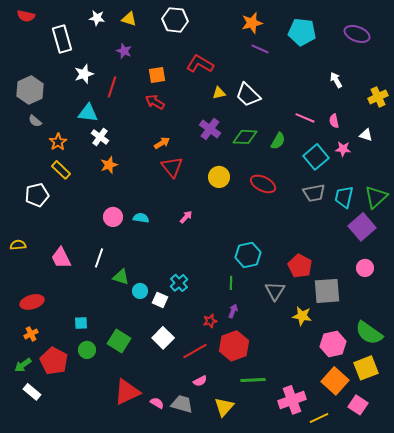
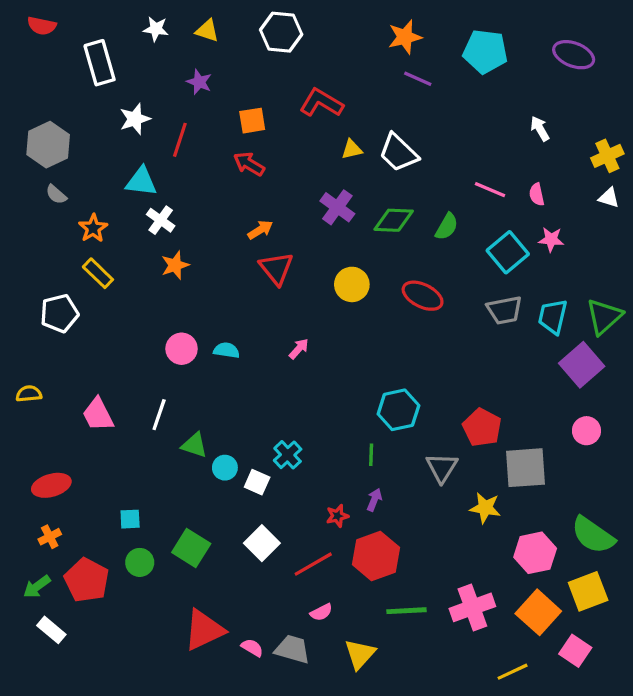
white triangle: (366, 135) -> (609, 198), moved
pink cross: (292, 400) -> (472, 607), moved

